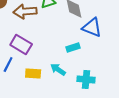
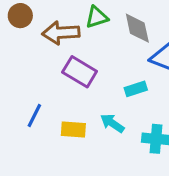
purple rectangle: (21, 44) -> (80, 72), moved

